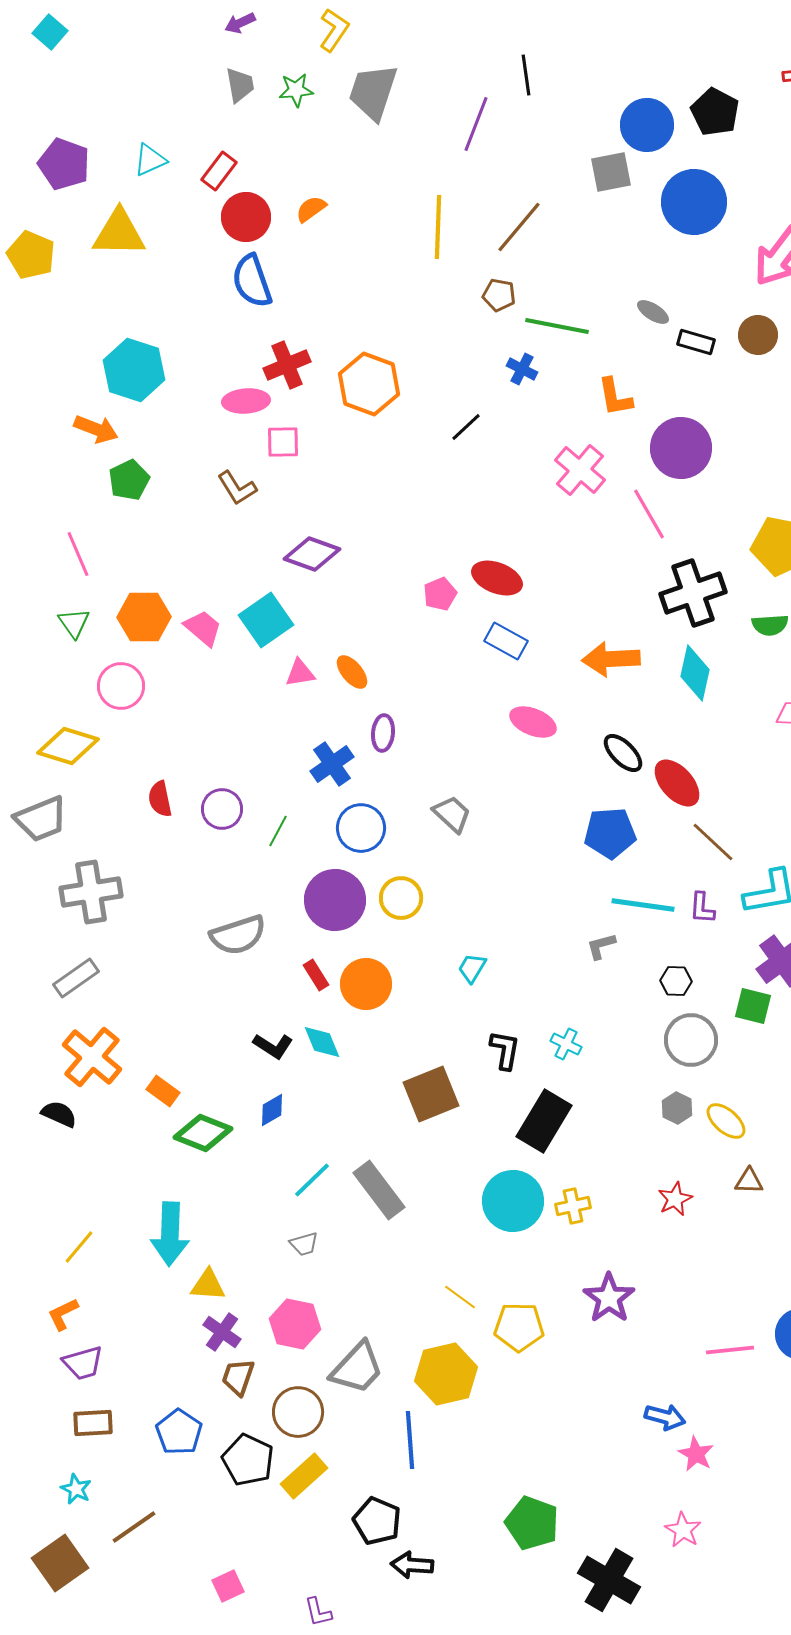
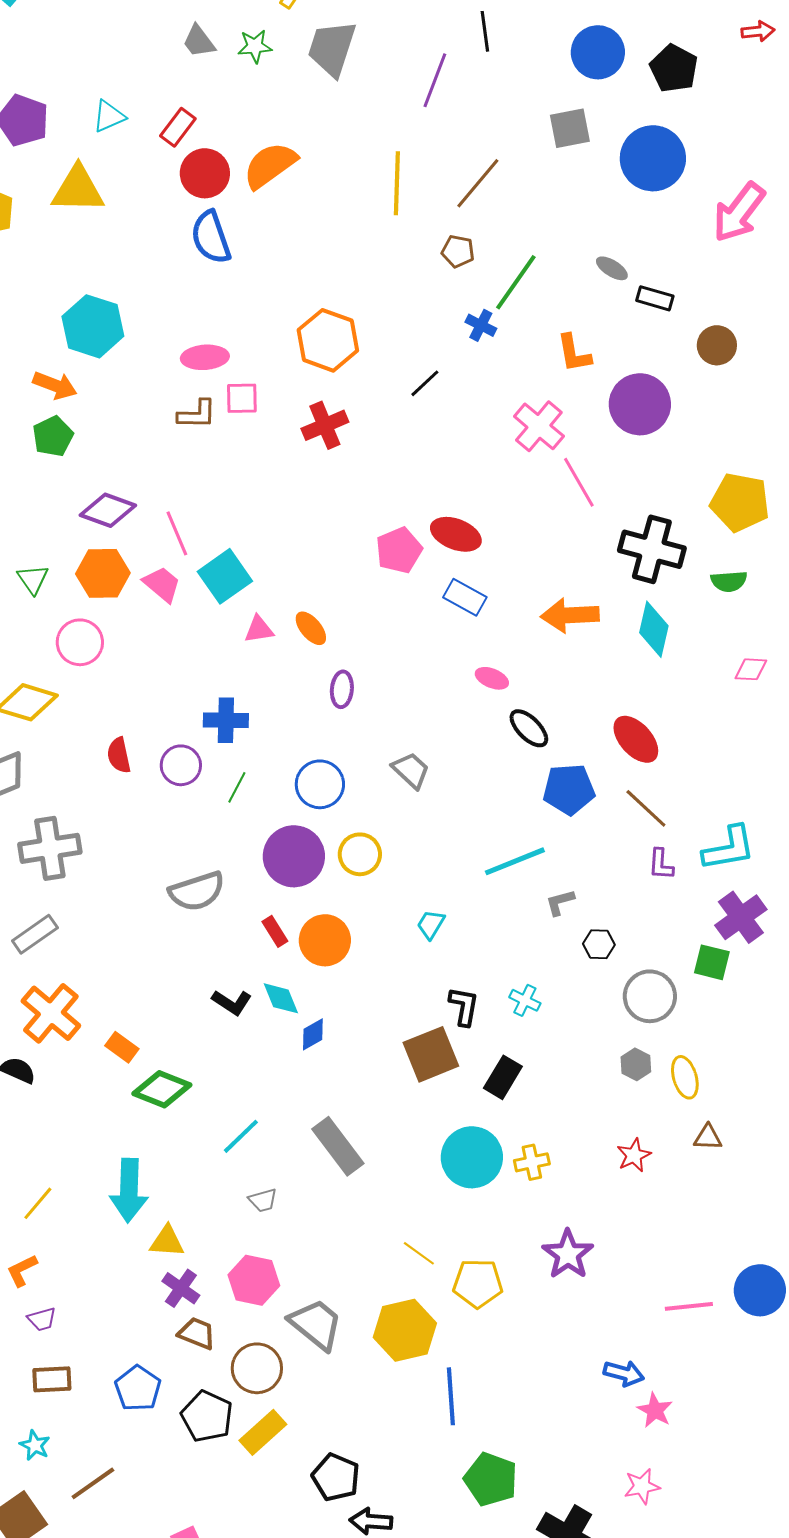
gray trapezoid: (240, 85) -> (199, 41), turned 153
blue circle: (647, 125) -> (598, 52), moved
orange semicircle: (311, 209) -> (270, 165), size x1.8
green line: (557, 326) -> (516, 282), turned -66
brown circle: (758, 335) -> (717, 345), moved
red cross: (287, 365) -> (325, 425), moved
green pentagon: (129, 480) -> (53, 436), moved
brown L-shape: (237, 488) -> (197, 414), moved, turned -57
pink line: (649, 514) -> (579, 482), moved
pink line: (78, 554) -> (177, 533), moved
purple diamond: (312, 554) -> (108, 510), moved
black cross: (693, 593) -> (652, 549), turned 34
pink pentagon: (440, 594) -> (399, 550), size x1.4
pink ellipse: (533, 722) -> (492, 678), size x0.7
black ellipse: (623, 753) -> (529, 728), moved
blue cross: (332, 764) -> (226, 720), moved, turned 36
brown line: (713, 842) -> (646, 808), moved
cyan line: (643, 905) -> (515, 861), moved, turned -30
black hexagon: (676, 981) -> (599, 944), moved
brown square: (431, 1094) -> (431, 1054), moved
blue diamond: (272, 1110) -> (313, 1034), moved
black rectangle: (544, 1121) -> (503, 1077), size x0.7
yellow ellipse: (726, 1121) -> (685, 1077), turned 33
cyan line: (312, 1180) -> (241, 1136), moved
purple trapezoid: (83, 1363) -> (42, 1319), size x0.7
gray trapezoid: (357, 1368) -> (316, 1324), turned -94
brown trapezoid: (238, 1377) -> (197, 1333), turned 93
blue line: (410, 1440) -> (451, 1396), moved
pink star: (683, 1530) -> (642, 1486), turned 30

